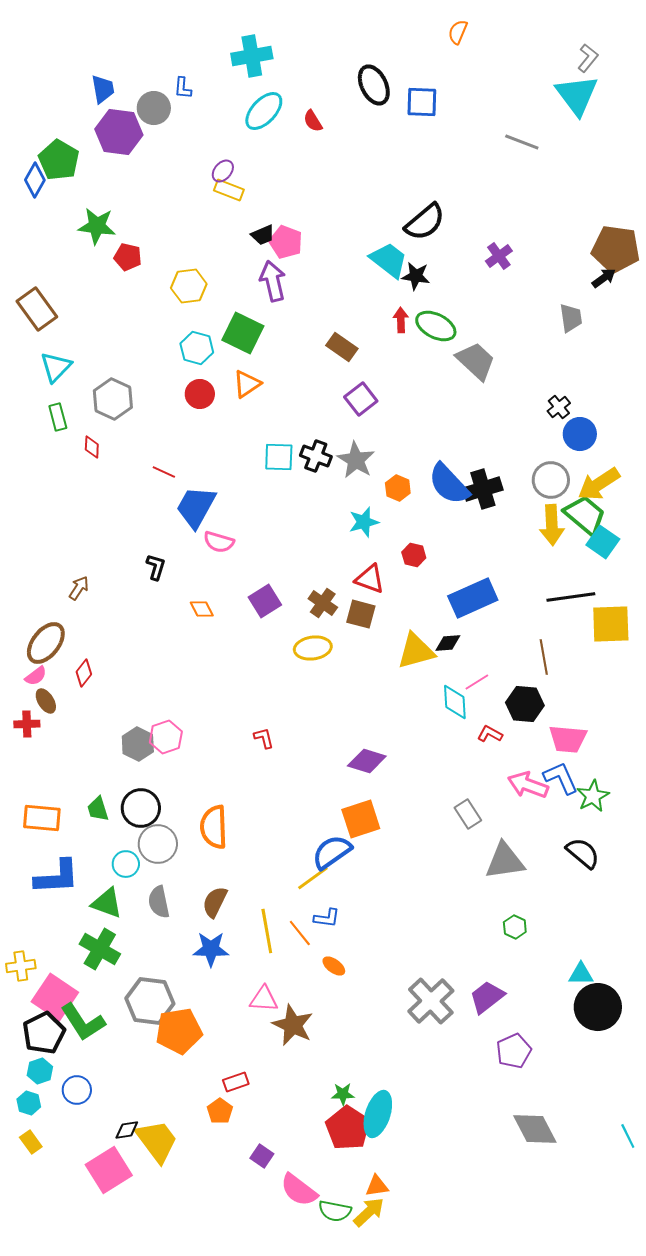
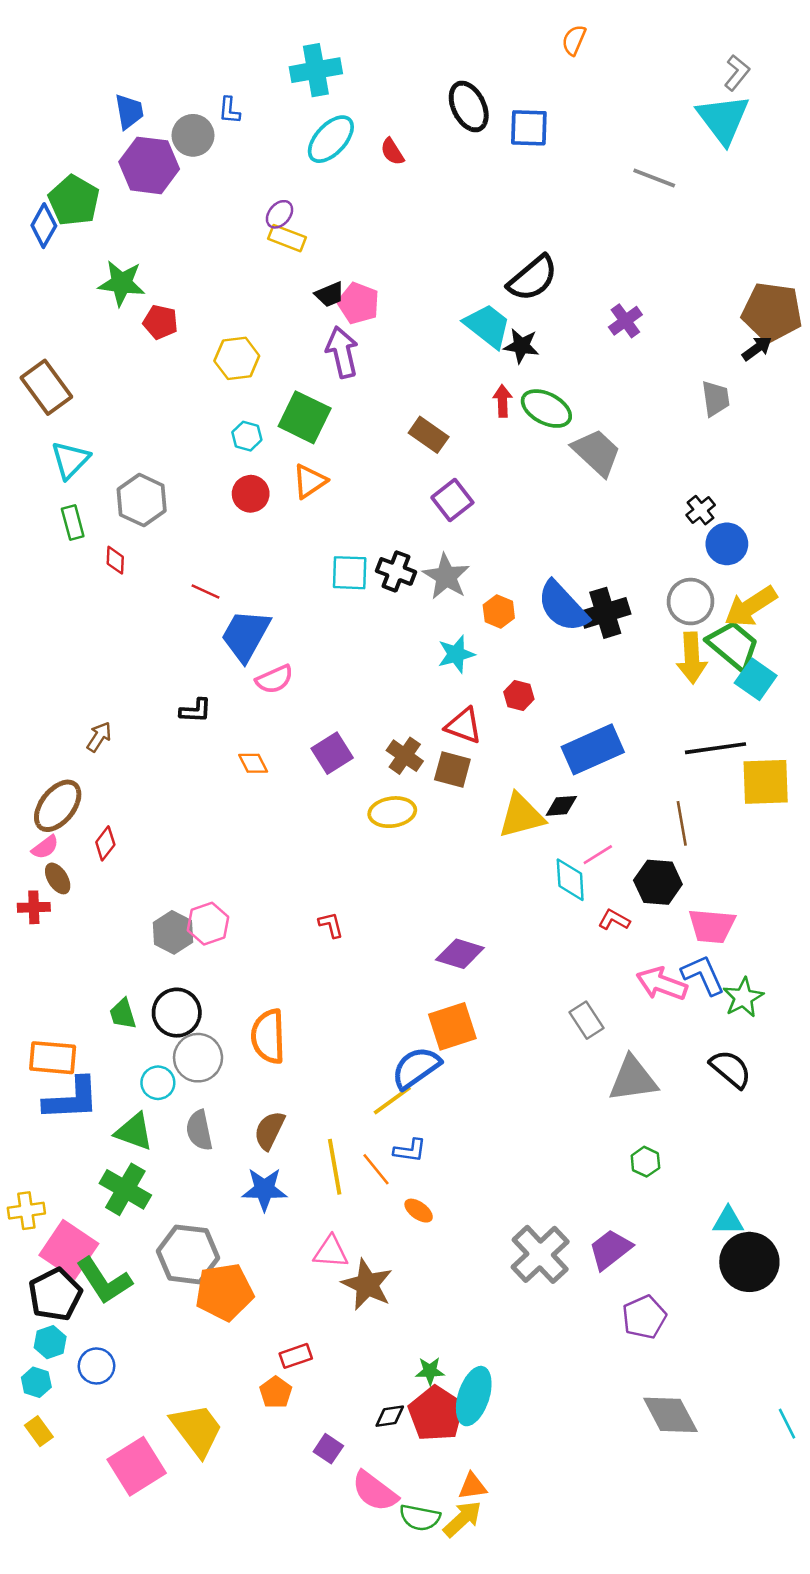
cyan hexagon: (197, 348) -> (247, 436), size x0.7
pink semicircle: (219, 542) -> (274, 679), turned -40
black L-shape: (156, 567) -> (196, 711), turned 76
orange rectangle: (42, 818) -> (53, 1058), moved
black diamond: (127, 1130) -> (390, 1416), moved

